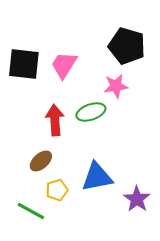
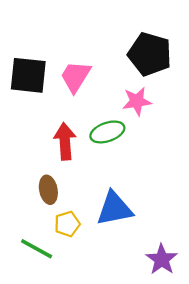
brown ellipse: (41, 161) -> (48, 190), turned -60
purple star: (137, 199) -> (162, 259), moved

